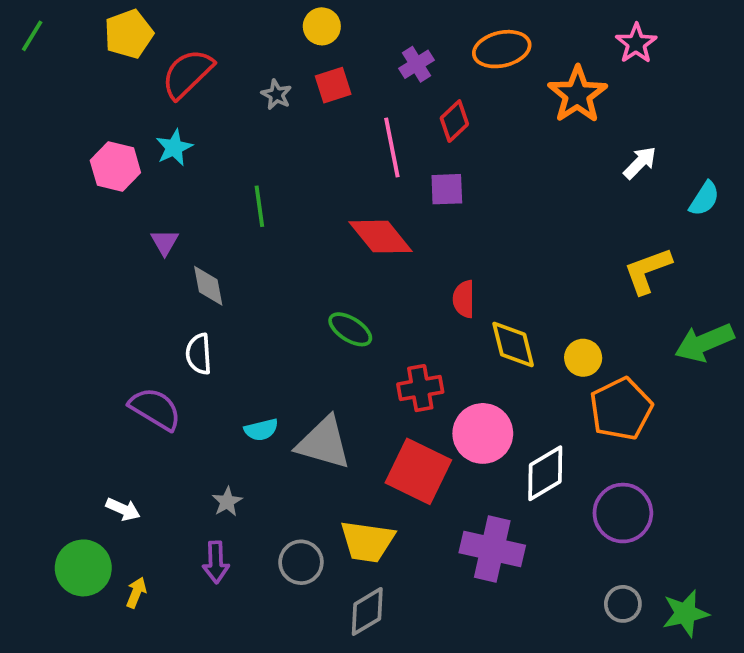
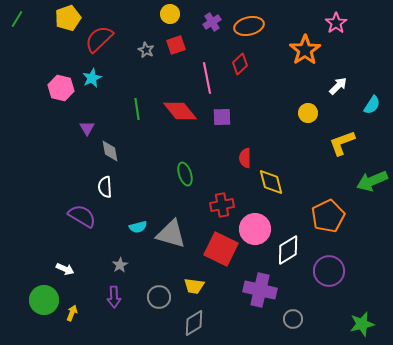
orange ellipse: (502, 49) -> (249, 26), moved
purple cross: (416, 64) -> (212, 22), moved
purple square: (447, 189) -> (222, 117), moved
red diamond: (381, 237) -> (180, 111), moved
green ellipse: (350, 329) -> (185, 174), turned 40
yellow circle: (583, 358) -> (308, 113), moved
yellow trapezoid: (367, 541) -> (194, 286), size x0.7
gray circle: (623, 604) -> (293, 319), moved

